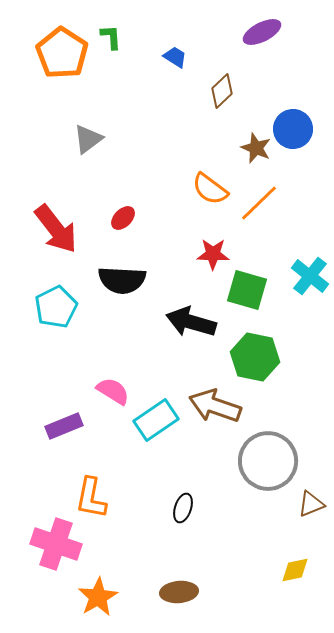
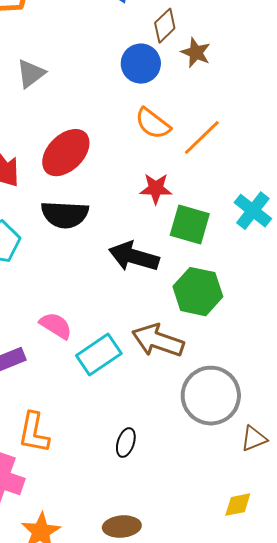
blue circle: (293, 129) -> (141, 64), moved
brown star: (256, 148) -> (196, 53), moved
red ellipse: (123, 218) -> (66, 153), size x2.0

